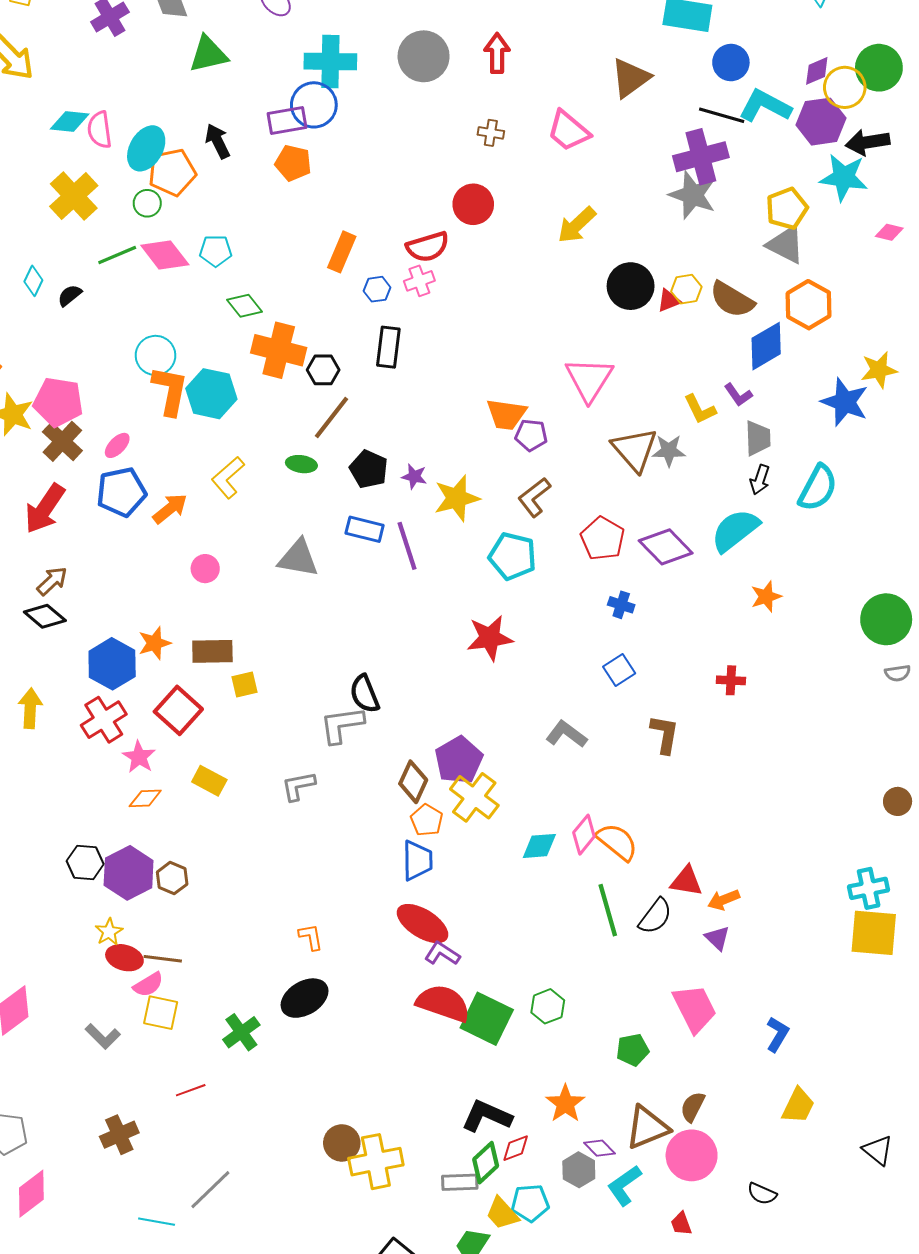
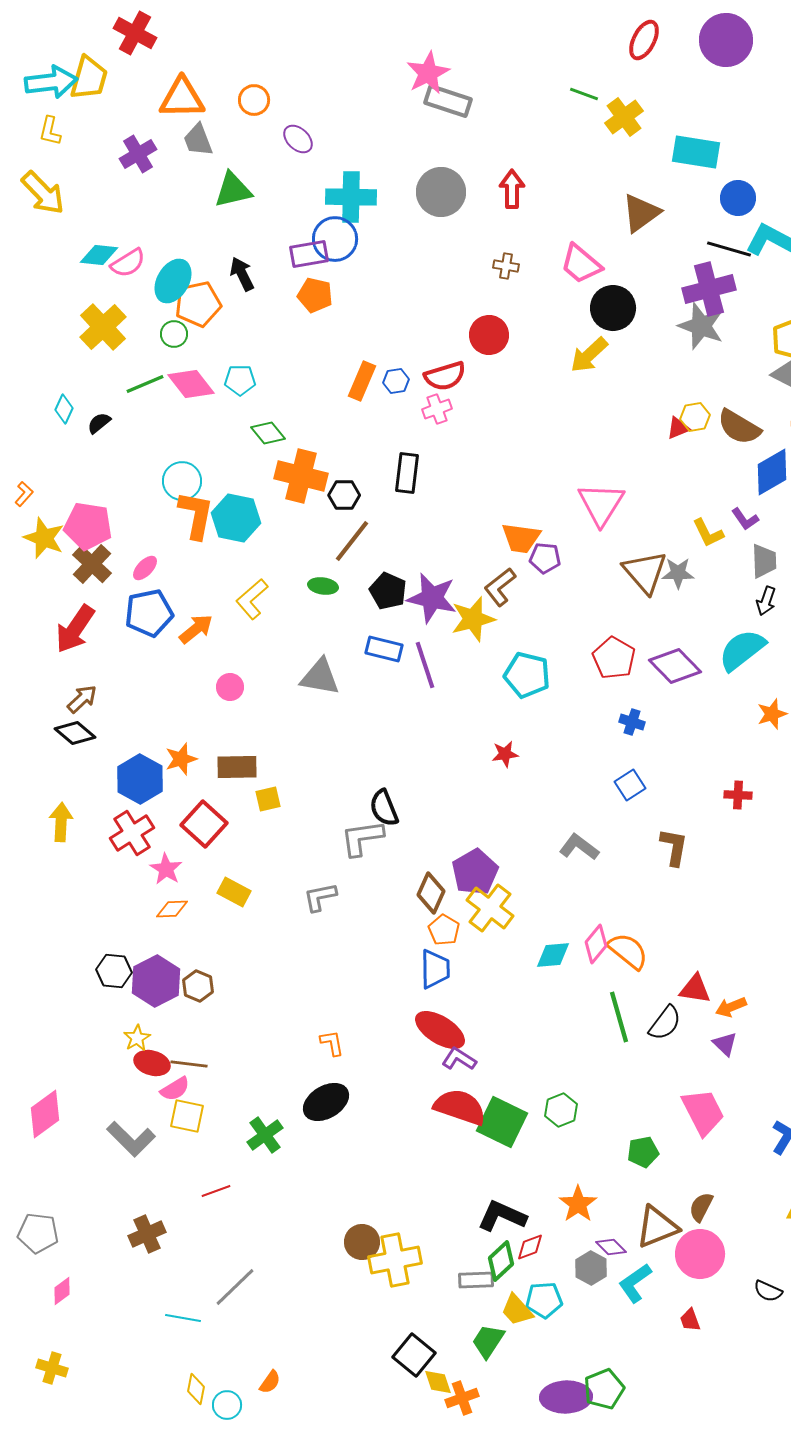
pink semicircle: (100, 130) -> (128, 263), turned -114
black circle: (631, 286) -> (613, 308), moved
blue hexagon: (377, 289) -> (396, 381), moved
purple star: (414, 476) -> (432, 598), size x2.0
brown L-shape: (534, 497) -> (500, 587), moved
red star: (490, 638) -> (505, 754), size x0.6
gray L-shape: (103, 1036) -> (131, 1139), size x1.4
pink diamond: (31, 1194) -> (62, 1291), size x0.6

